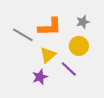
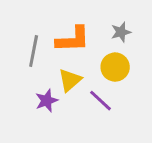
gray line: (23, 35) -> (34, 51), turned 70
purple star: (40, 77) -> (47, 101), moved

